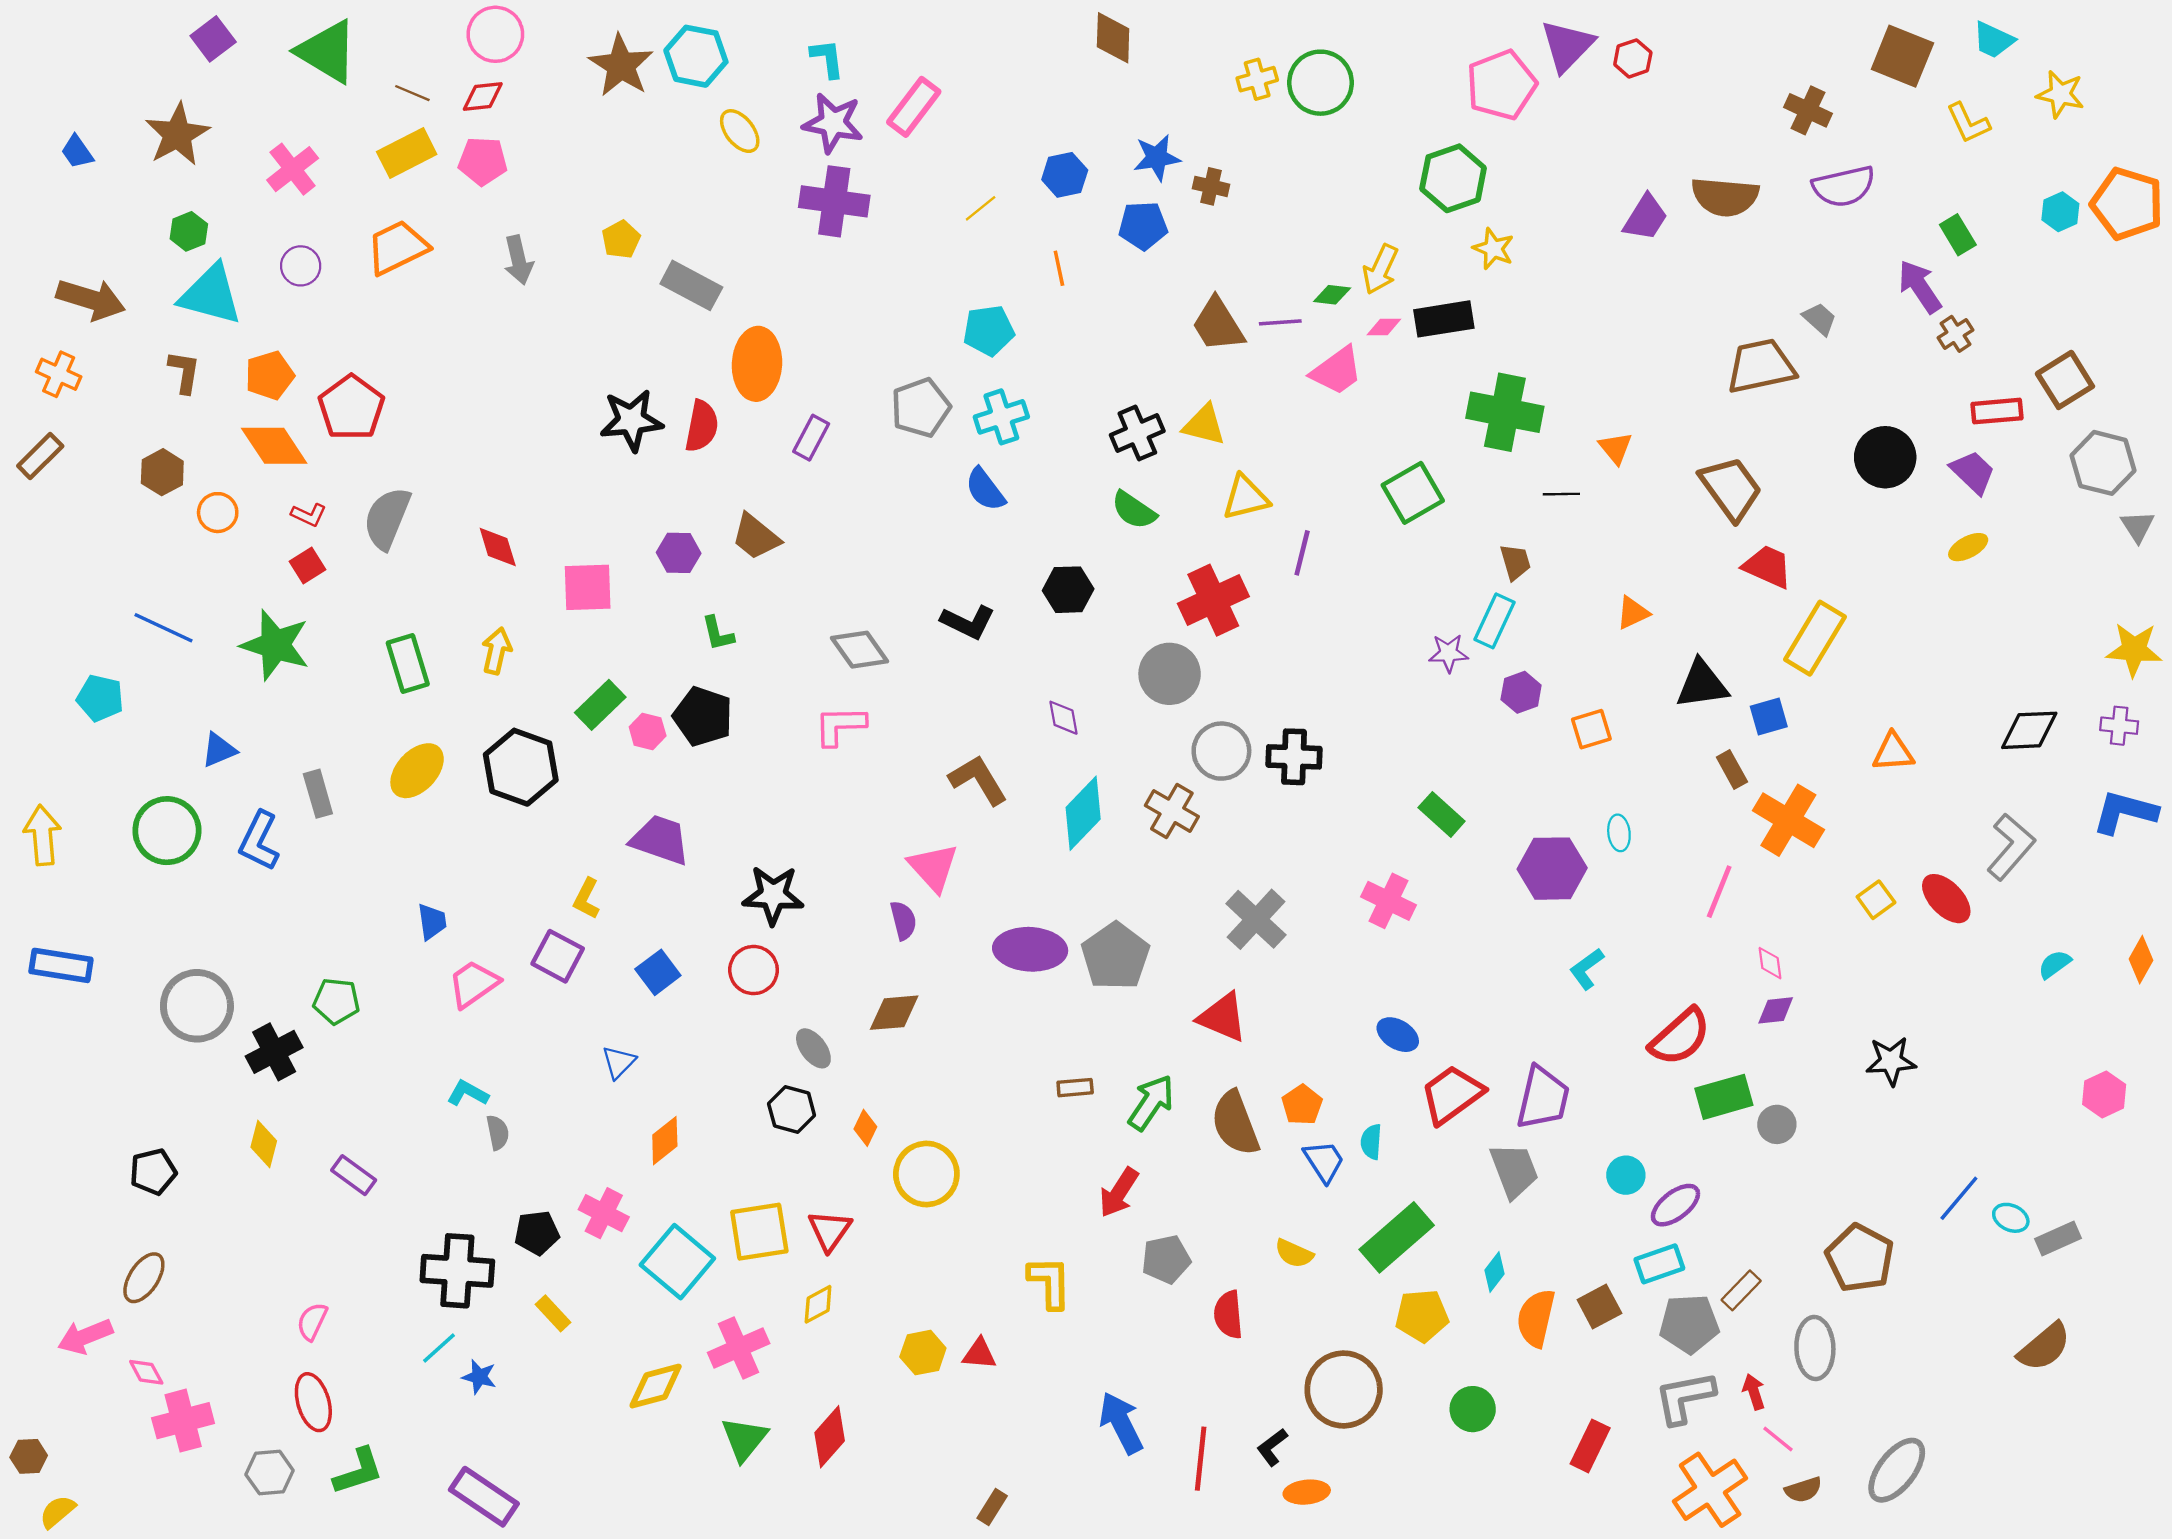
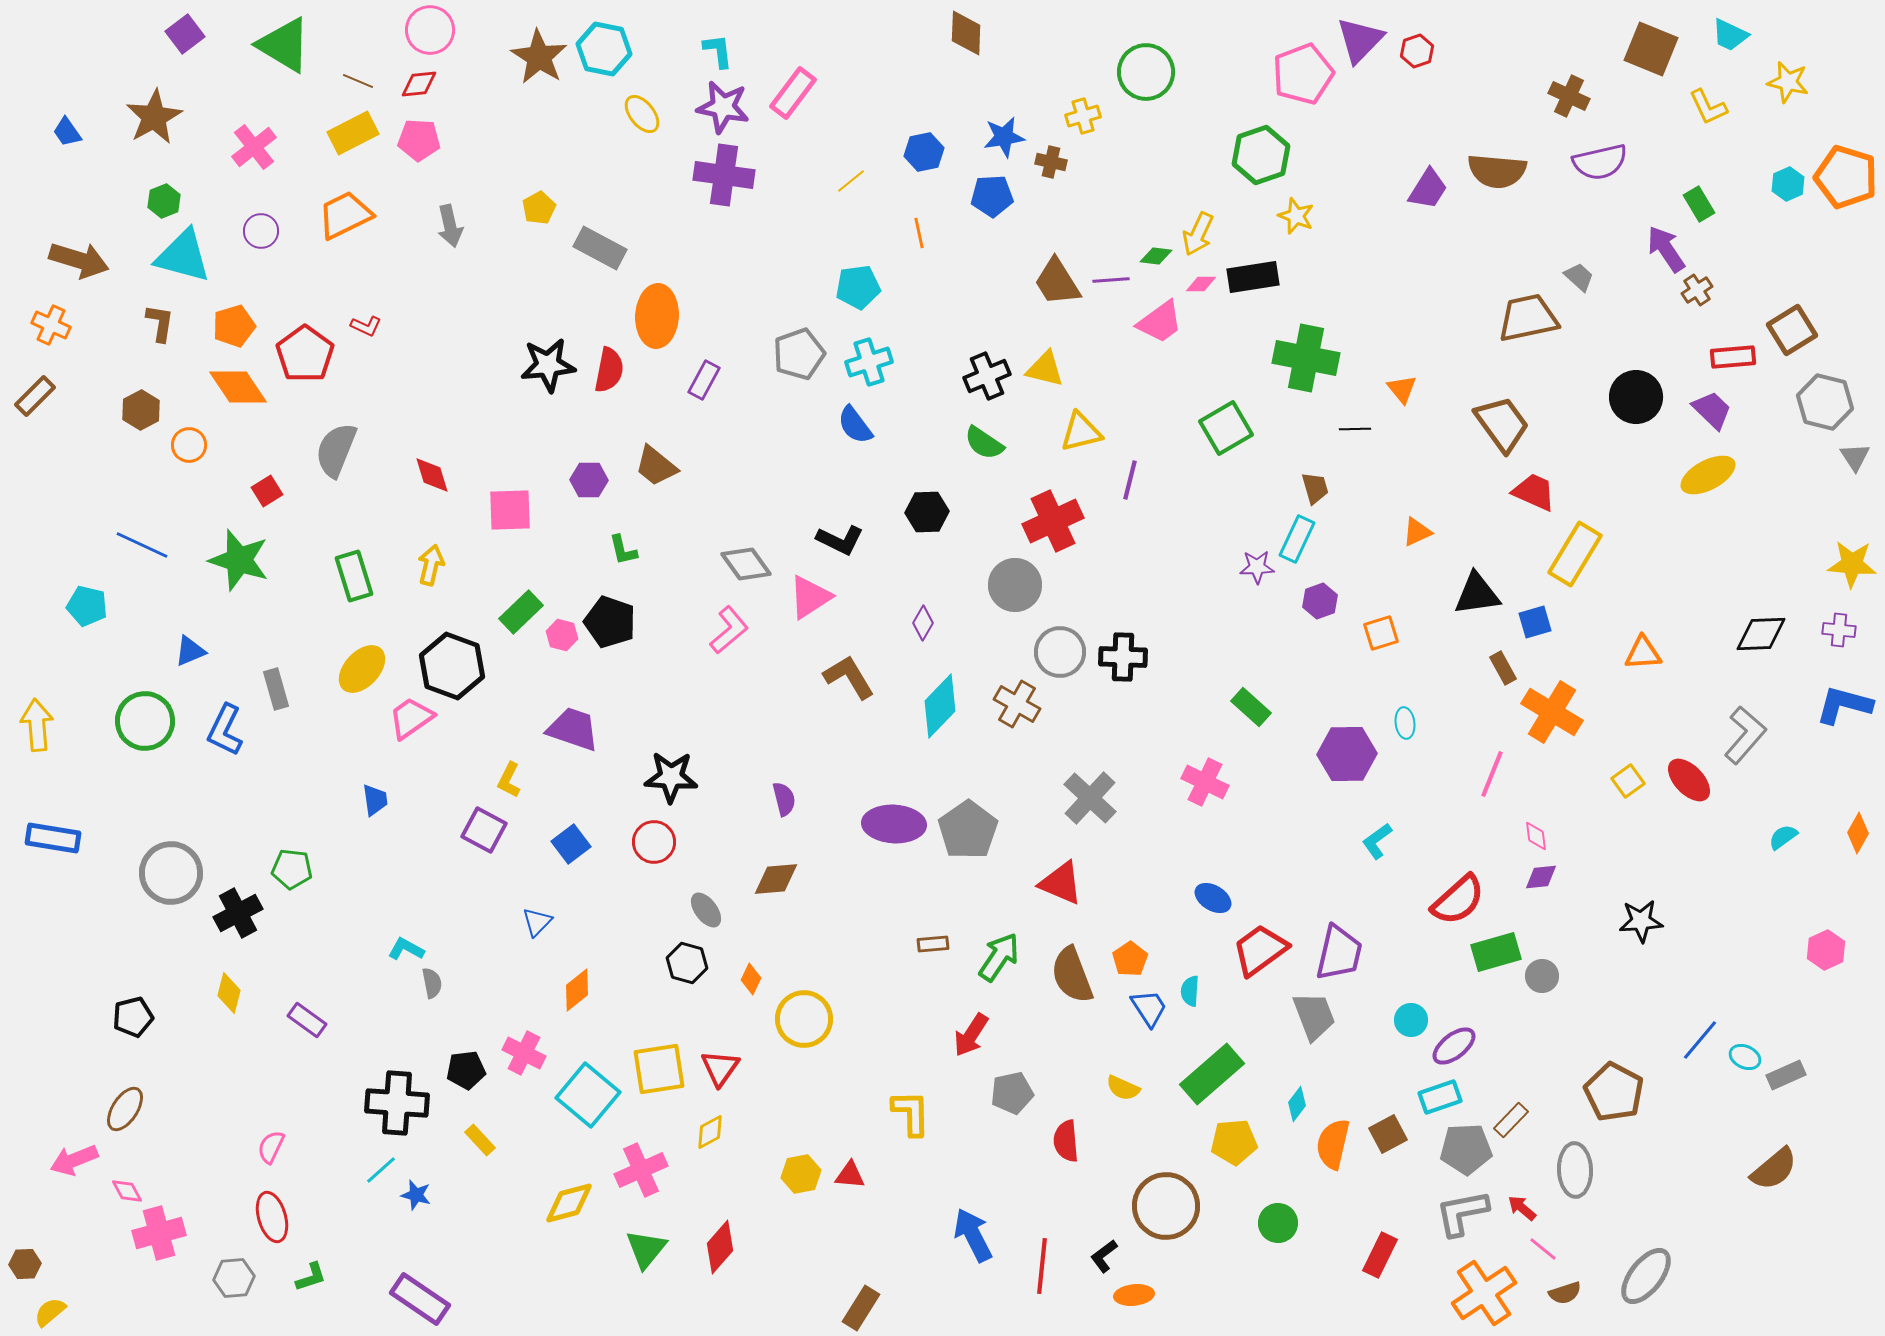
yellow cross: (1257, 79) -> (1083, 116), moved
red L-shape: (309, 515) -> (366, 326), moved
yellow ellipse: (1968, 547) -> (1708, 475), size x1.6
purple diamond: (1064, 718) -> (923, 623), turned 40
pink L-shape: (840, 726) -> (729, 630), turned 141
pink triangle: (933, 867) -> (810, 597), moved, turned 39
pink trapezoid: (473, 984) -> (411, 718), moved
red arrow: (1754, 1392) -> (1522, 1208), turned -32
green L-shape: (358, 1471) -> (311, 1277), size x0.7
brown rectangle: (992, 1507) -> (861, 1308), size x1.4

